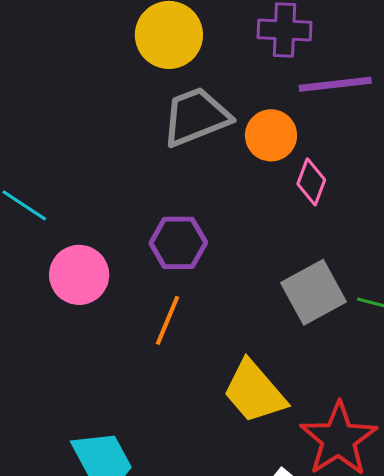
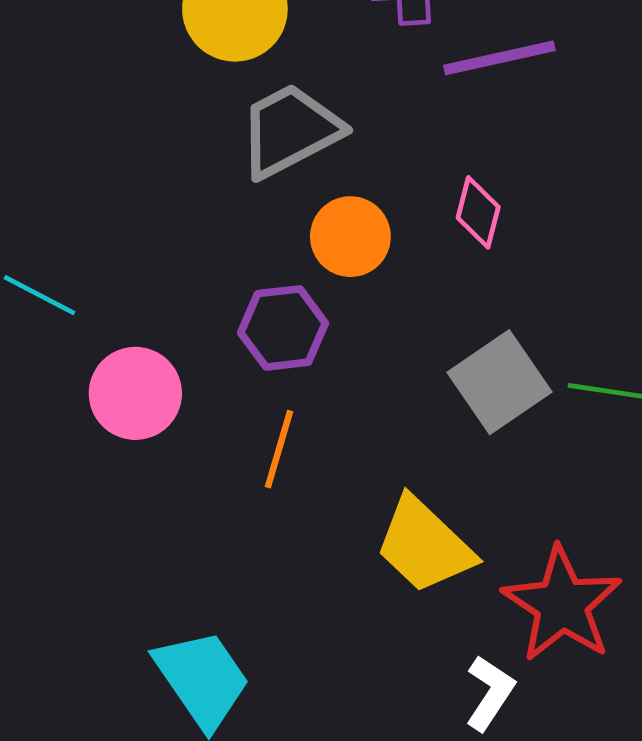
orange circle: (271, 135) -> (350, 237), moved

